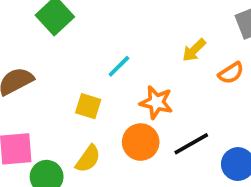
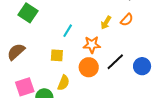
yellow arrow: (194, 50) -> (106, 23), moved

